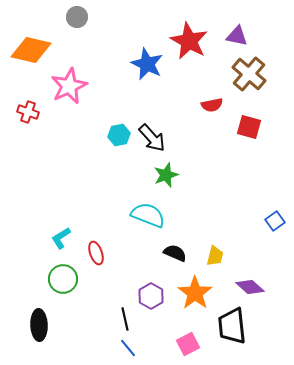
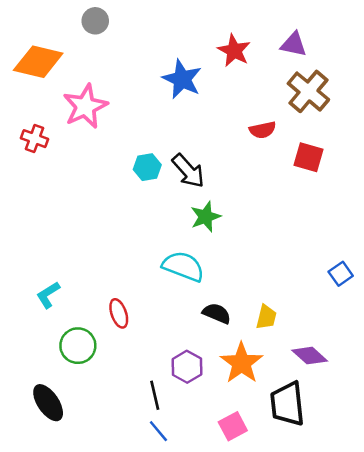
red star: (189, 41) -> (234, 51), size x0.7
cyan L-shape: (61, 238) -> (48, 295), moved
black ellipse: (39, 325) -> (48, 403), turned -32

